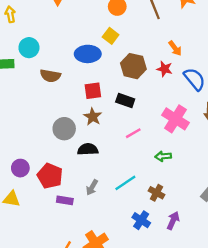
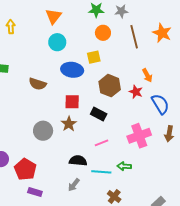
yellow square: (111, 36) -> (94, 57), turned 32
cyan circle: (29, 48) -> (57, 42), moved
pink cross: (175, 119) -> (139, 136), turned 30
black semicircle: (88, 149) -> (78, 161), moved
cyan line: (125, 183) -> (101, 172), moved, turned 30
gray arrow: (92, 187) -> (74, 185), moved

